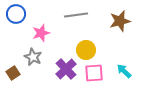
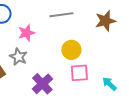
purple cross: (66, 69) -> (42, 84), moved
cyan arrow: (124, 71) -> (109, 84), moved

